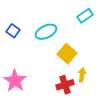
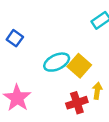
cyan ellipse: (46, 32) -> (57, 62), moved

